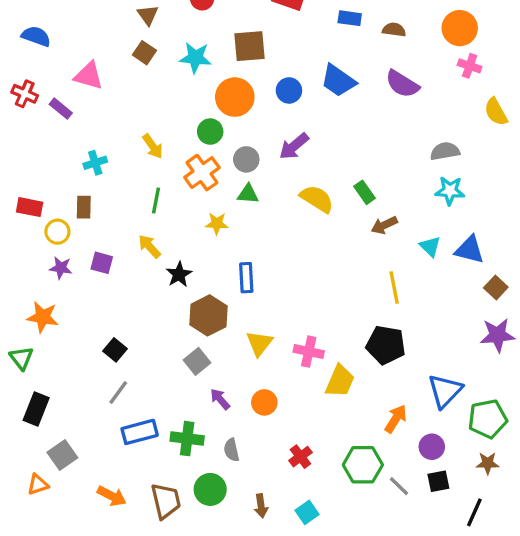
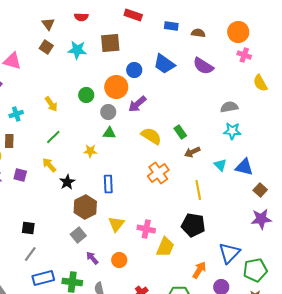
orange circle: (235, 97) -> (116, 87), moved
orange cross: (202, 173) -> (158, 173), moved
green line: (156, 200) -> (53, 137), turned 35
black square: (115, 350) -> (28, 228), turned -32

